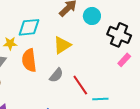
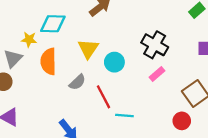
cyan circle: (92, 16) -> (114, 62), moved
yellow triangle: (62, 45) -> (88, 49), turned -30

